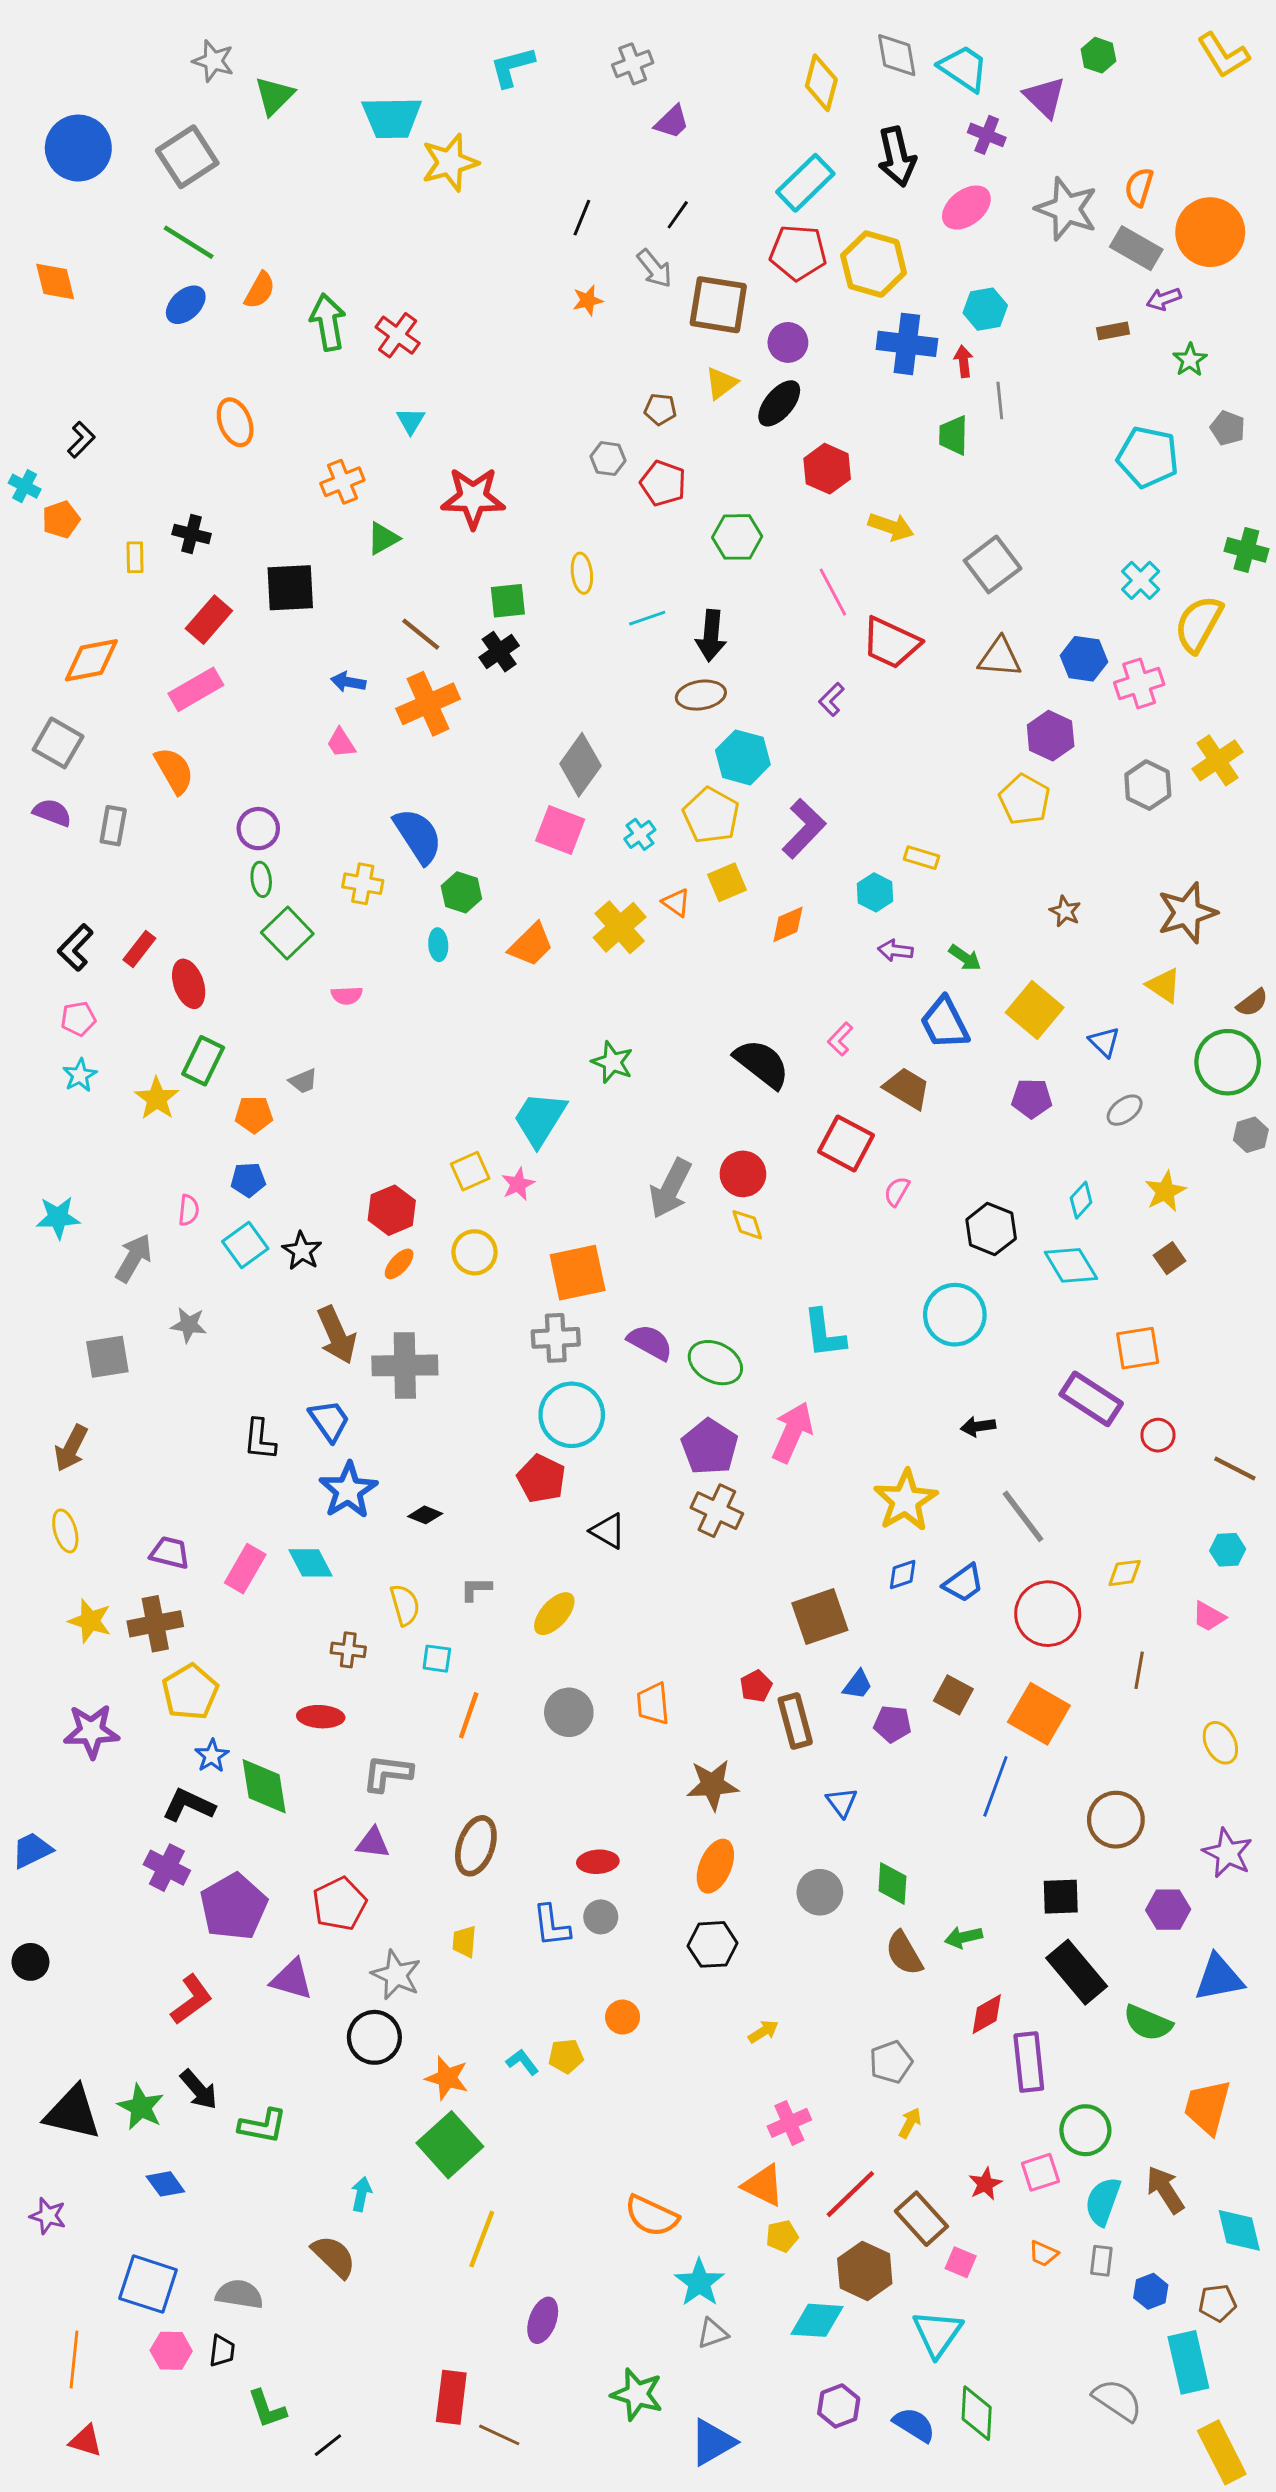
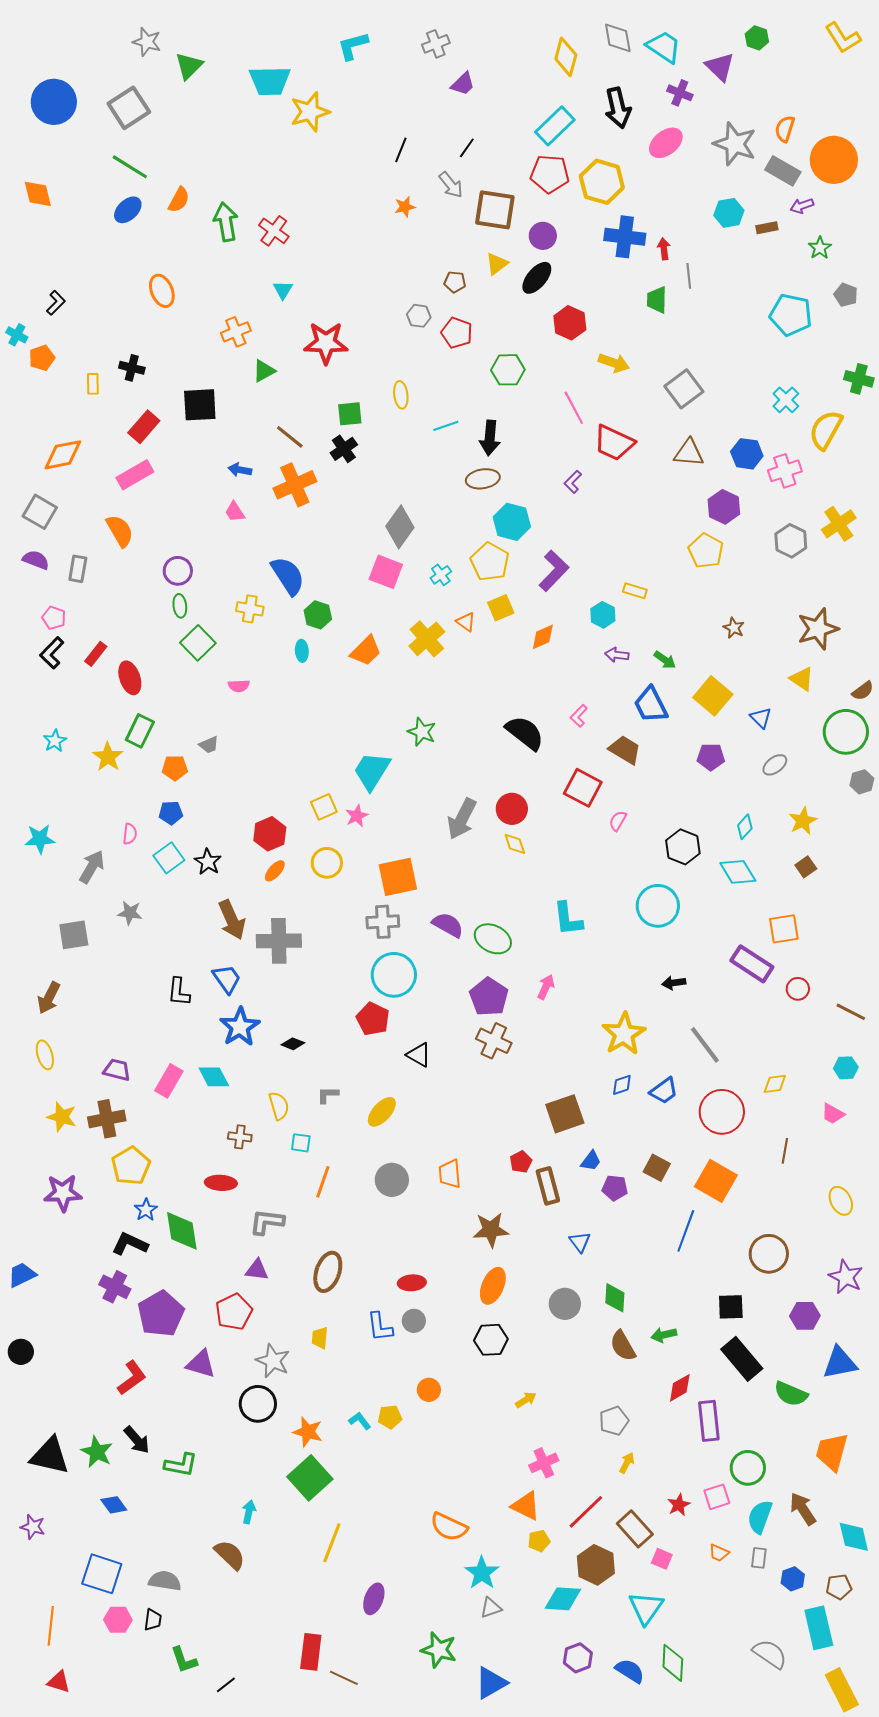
cyan hexagon: (985, 309) -> (729, 213), moved
pink pentagon: (78, 1019) -> (54, 618), moved, turned 30
pink arrow: (792, 1432) -> (546, 987), size x0.6

